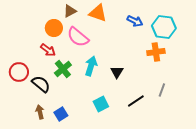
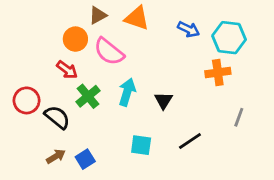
gray line: (162, 90) -> (239, 117), moved
cyan square: (101, 104) -> (141, 145), turned 35
brown arrow: (40, 112) -> (56, 156), turned 72

